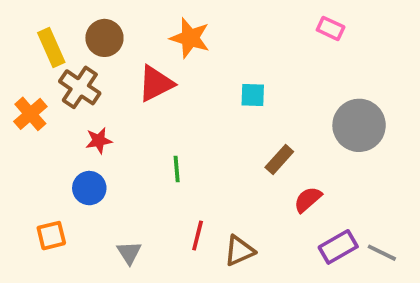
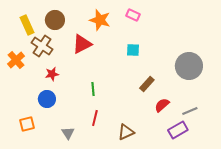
pink rectangle: (331, 28) -> (133, 15), moved
red line: (198, 236) -> (95, 118), moved
gray line: (382, 253) -> (190, 111), moved, turned -49

